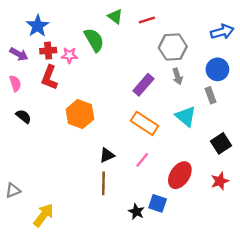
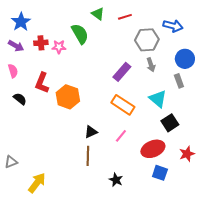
blue star: (38, 26) -> (21, 22), moved
blue arrow: (222, 32) -> (173, 26), moved, turned 30
red L-shape: (49, 78) -> (42, 83), moved
black square: (221, 143) -> (170, 123), moved
red ellipse: (180, 175) -> (153, 149), turned 35
blue square: (158, 203) -> (160, 173), moved

